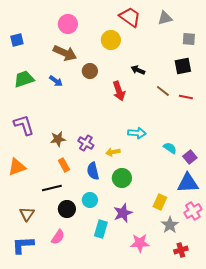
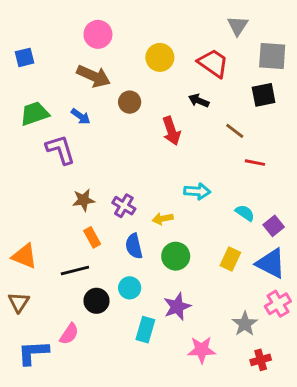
red trapezoid: (130, 17) -> (213, 63), moved
gray triangle: (165, 18) -> (238, 26), turned -42
gray square: (189, 39) -> (272, 56), size x1.5
red line: (186, 97) -> (255, 163), moved
purple L-shape: (24, 125) -> (60, 150), moved
orange triangle: (17, 167) -> (24, 256), moved, turned 42
blue triangle: (188, 183) -> (271, 263), turned 30
yellow rectangle: (160, 202) -> (230, 259), moved
brown triangle: (27, 214) -> (19, 302), moved
pink semicircle: (58, 237) -> (69, 334), moved

